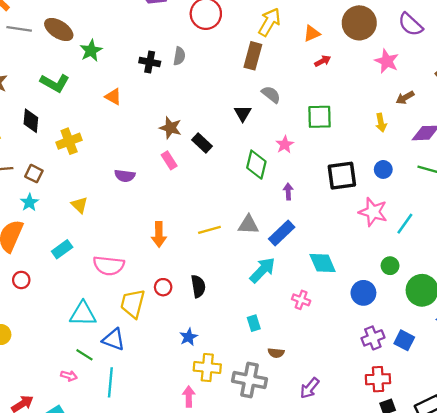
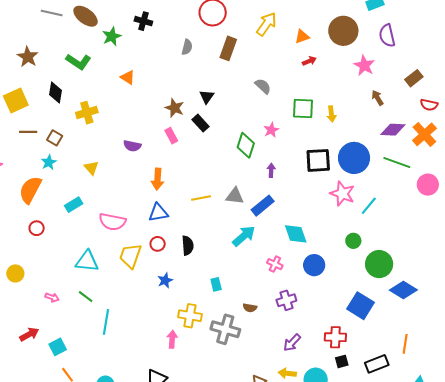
purple semicircle: (410, 24) -> (387, 36), turned 30
brown rectangle: (253, 56) -> (228, 48), moved
black cross: (150, 62) -> (143, 21), moved
brown arrow: (405, 98) -> (377, 98), turned 84
black triangle: (243, 113) -> (207, 97), moved
yellow arrow: (381, 123) -> (331, 114), moved
blue circle: (383, 169) -> (354, 158), size x2.0
orange arrow: (159, 234) -> (157, 179), moved
blue circle: (363, 293) -> (314, 265), moved
cyan rectangle: (254, 323) -> (216, 284), moved
blue star: (189, 337) -> (165, 280), moved
purple cross: (373, 338) -> (286, 300), moved
blue triangle: (114, 339) -> (158, 213), moved, turned -35
blue square: (404, 340) -> (360, 306), size x1.5
pink arrow: (69, 376) -> (52, 297), moved
purple arrow: (310, 388) -> (292, 343), moved

